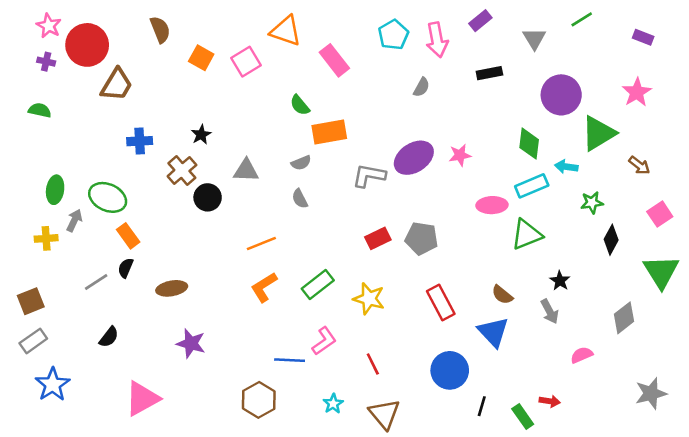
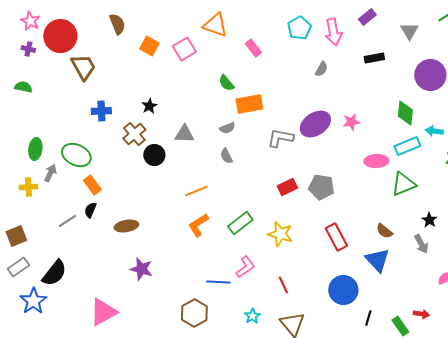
pink rectangle: (334, 60) -> (253, 48), size x0.7
brown trapezoid: (117, 85) -> (83, 67), turned -60
black semicircle: (109, 337) -> (54, 273), moved, size x1.6

